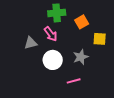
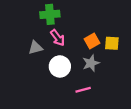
green cross: (57, 13) -> (50, 14), moved
orange square: (82, 22) -> (92, 41), moved

